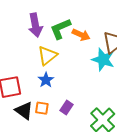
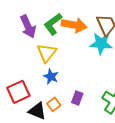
orange arrow: (81, 35) -> (74, 25), size x1.4
orange square: (42, 108) -> (54, 104), turned -32

